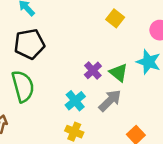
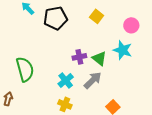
black pentagon: (29, 44) -> (55, 18), moved
purple cross: (93, 70) -> (79, 57), turned 32

